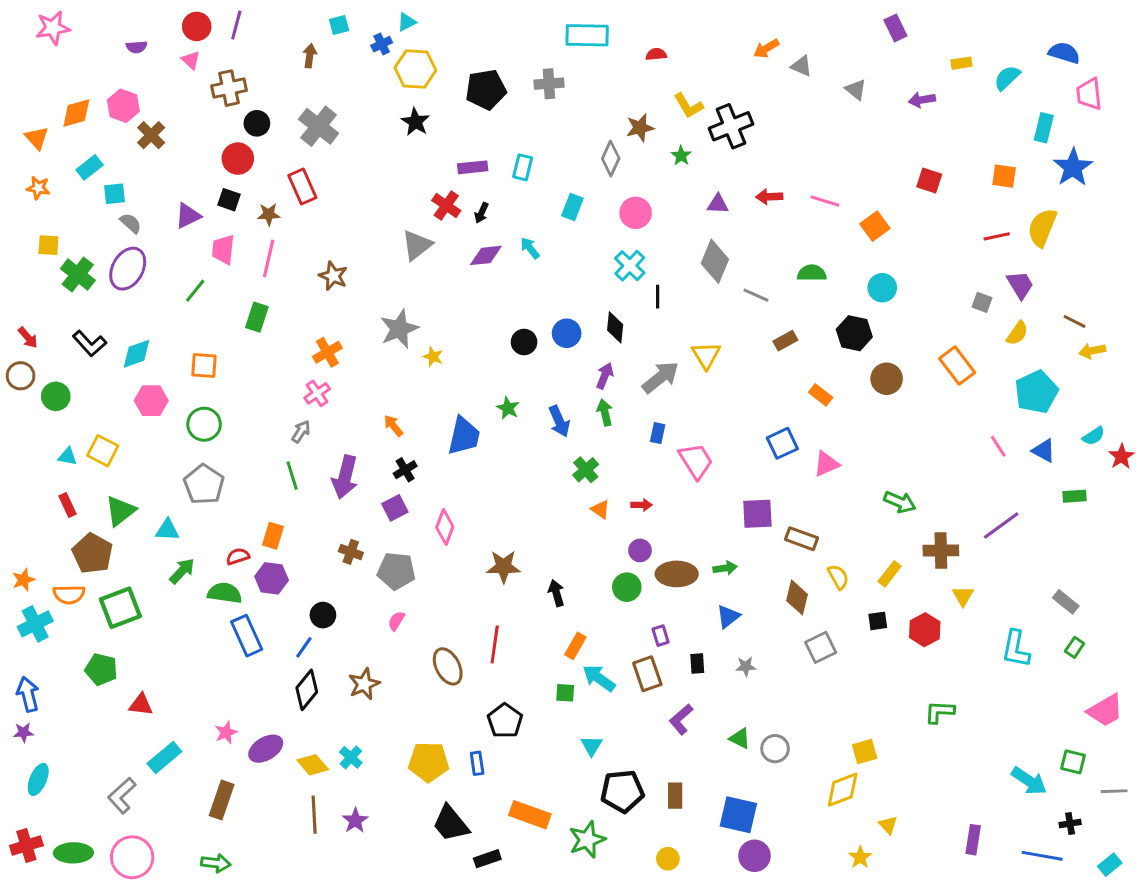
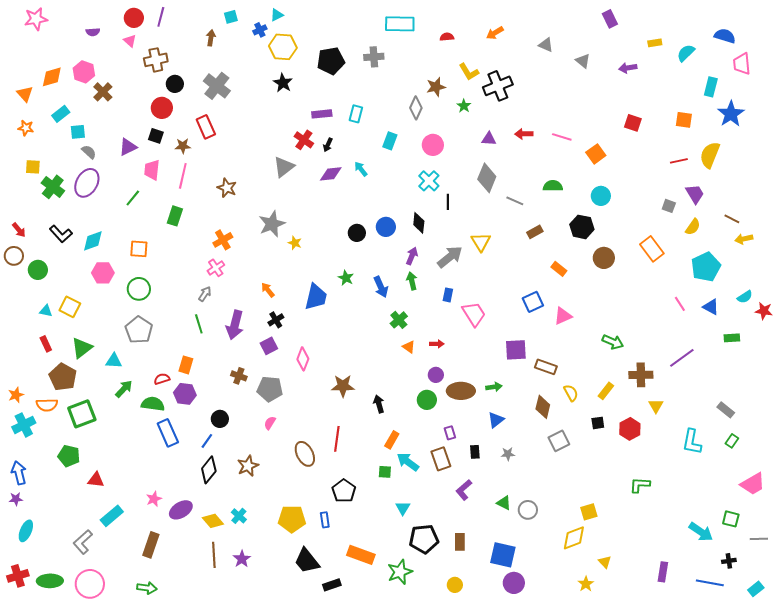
orange arrow: (766, 48) -> (495, 33), moved
red star: (1121, 457) -> (764, 311), turned -30

